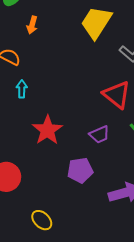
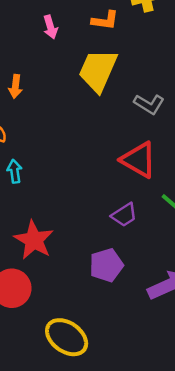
red star: (47, 130) -> (34, 240), moved
yellow ellipse: (42, 220) -> (67, 337), size x1.5

